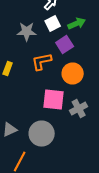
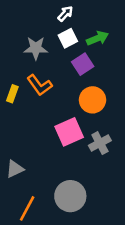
orange L-shape: (42, 62) -> (39, 85), moved, turned -115
pink square: (54, 100) -> (69, 132), turned -30
gray circle: (42, 134) -> (70, 196), moved

